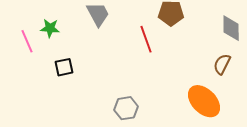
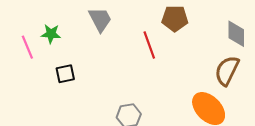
brown semicircle: (222, 64) -> (227, 71), size x1.4

